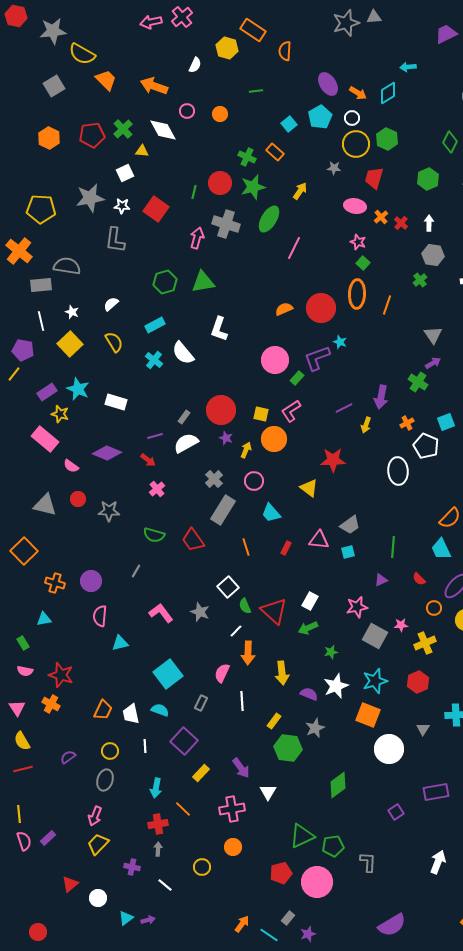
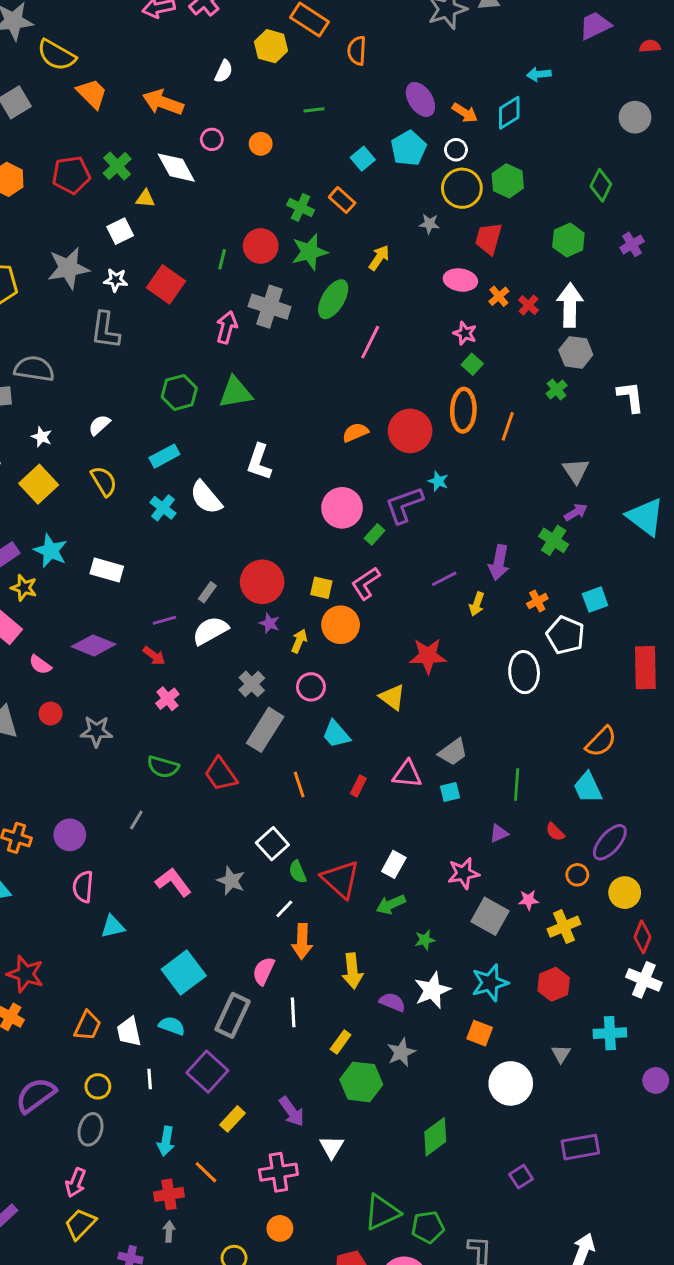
white arrow: (429, 223) -> (570, 305), size x1.8
gray rectangle: (201, 703) -> (233, 1015), size x1.8
orange square: (368, 715) -> (480, 1033), size x0.7
purple semicircle: (68, 757) -> (36, 1095), size x1.8

